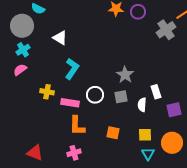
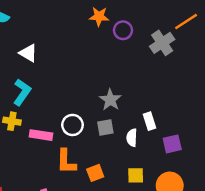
purple circle: (138, 12) -> (123, 30), moved
cyan L-shape: (72, 69) -> (22, 92), moved
orange L-shape: (77, 126) -> (66, 162), moved
orange square: (113, 133) -> (95, 173), turned -32

